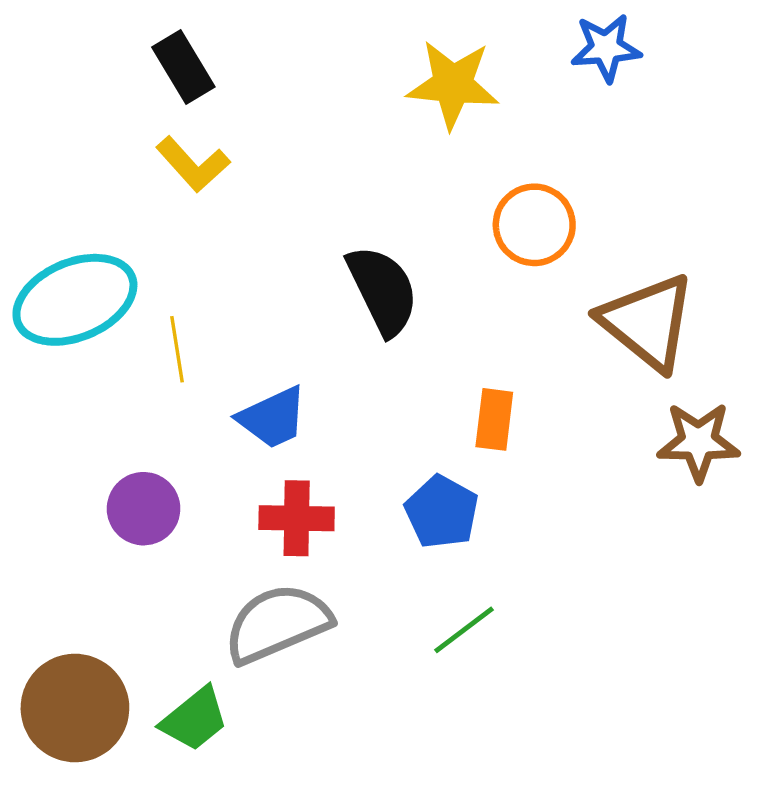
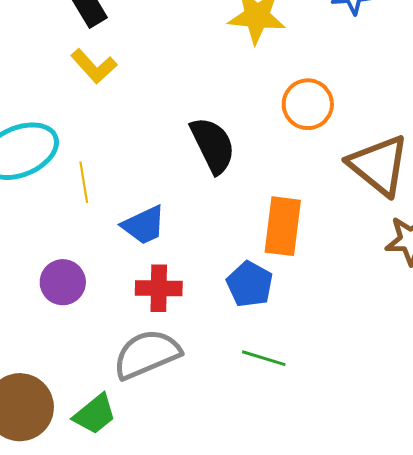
orange rectangle: (494, 419) -> (283, 226), size x1.5
green line: (464, 630) -> (264, 358), turned 54

